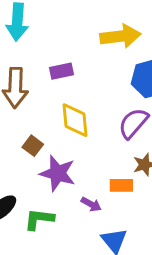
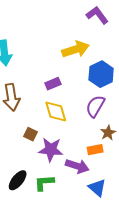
purple rectangle: (62, 71) -> (53, 84), moved
purple arrow: (91, 204) -> (77, 166), size x1.6

